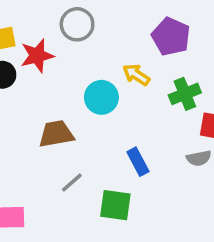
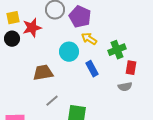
purple pentagon: (171, 37) -> (80, 17), moved
blue rectangle: (138, 162) -> (92, 69), moved

